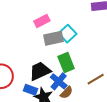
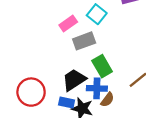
cyan square: (68, 34) -> (97, 14), moved
blue cross: (59, 81) -> (97, 88), turned -30

